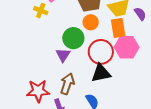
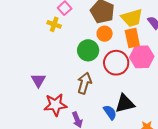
purple triangle: (63, 55) -> (38, 80), moved
black triangle: (101, 73) -> (125, 104), moved
brown arrow: (67, 84) -> (84, 83), moved

